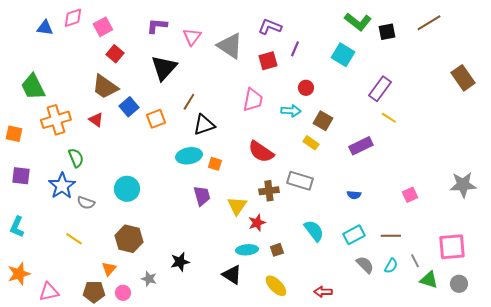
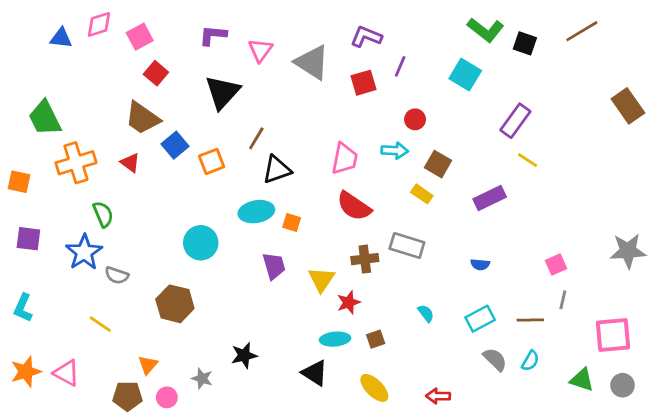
black square: (387, 32) -> (525, 43), turned 30
pink trapezoid: (253, 100) -> (345, 159), moved
cyan circle: (127, 189) -> (201, 243), moved
cyan semicircle: (314, 231) -> (426, 313), size x0.6
brown hexagon: (129, 239) -> (175, 304), moved
gray line: (415, 261) -> (563, 300), moved, turned 40
pink triangle: (49, 292) -> (66, 373), moved, turned 40

